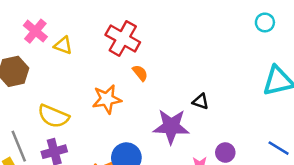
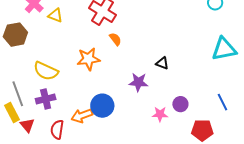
purple star: (171, 126) -> (138, 82), size x0.7
blue line: (279, 148) -> (223, 102), turned 30

